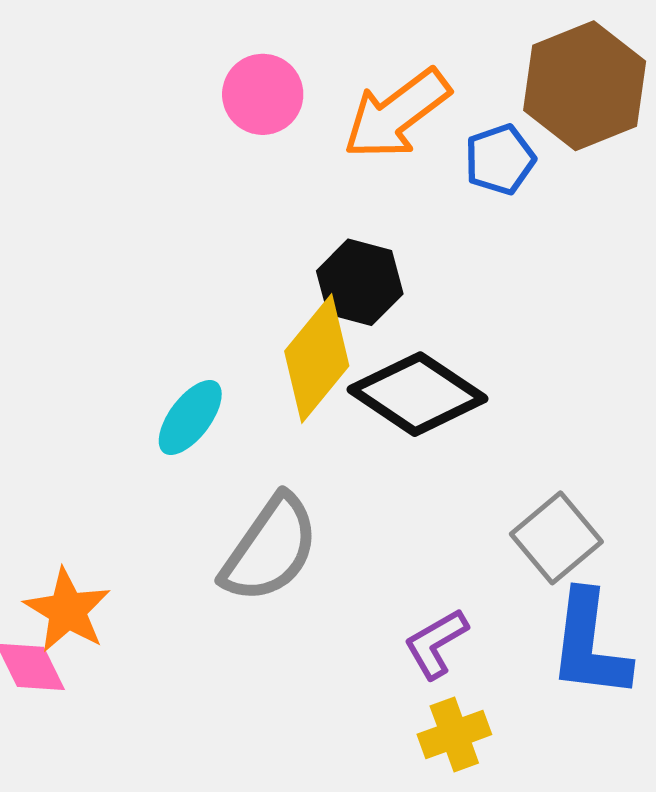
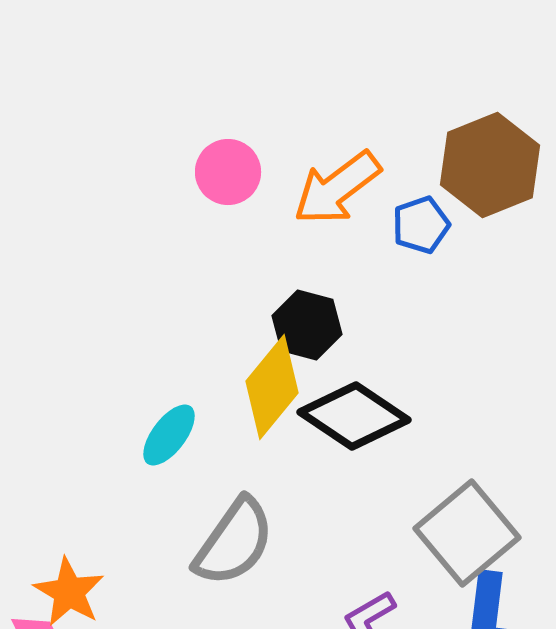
gray square: (556, 538) -> (467, 533), size x1.4

